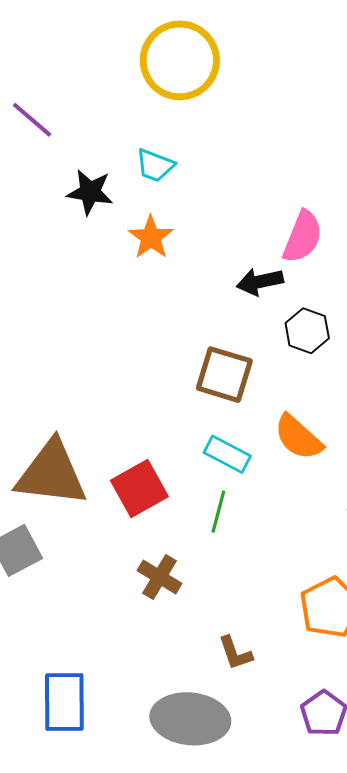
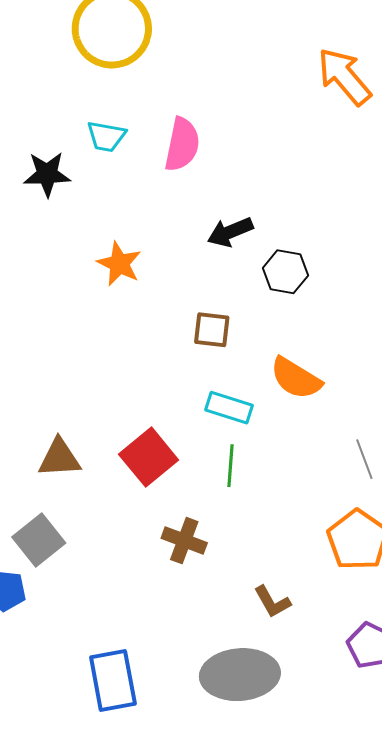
orange star: (151, 237) -> (119, 264), moved
pink semicircle: (303, 237) -> (182, 144), moved
brown square: (224, 375) -> (212, 330), size x0.7
brown triangle: (51, 474) -> (59, 458), size x0.6

